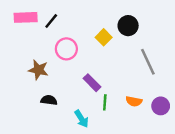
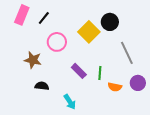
pink rectangle: (26, 17) -> (22, 15), turned -66
yellow square: (104, 37) -> (89, 32), size x1.5
green line: (105, 102) -> (100, 73), moved
purple circle: (161, 106) -> (138, 83), moved

